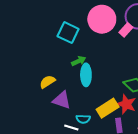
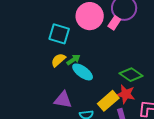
cyan ellipse: (86, 75) -> (83, 72), turned -45
yellow semicircle: (47, 82) -> (58, 60), moved

